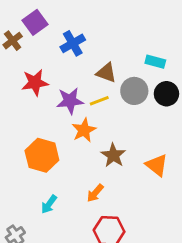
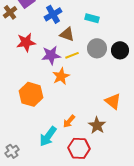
cyan rectangle: (155, 62) -> (92, 18), moved
brown triangle: (106, 73) -> (67, 34), moved
brown star: (113, 155) -> (97, 125), moved
cyan arrow: (49, 204) -> (48, 136), moved, size x1.5

